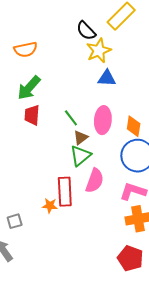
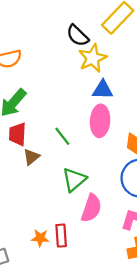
pink ellipse: (103, 120) -> (100, 121), moved
brown triangle: (81, 138) -> (31, 157), moved
red rectangle: (65, 192) -> (61, 236), moved, size x0.7

